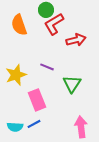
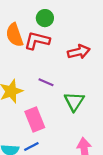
red L-shape: (54, 24) -> (37, 41), moved, turned 45

